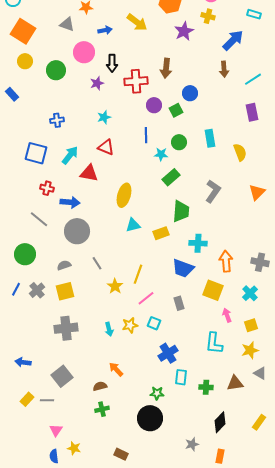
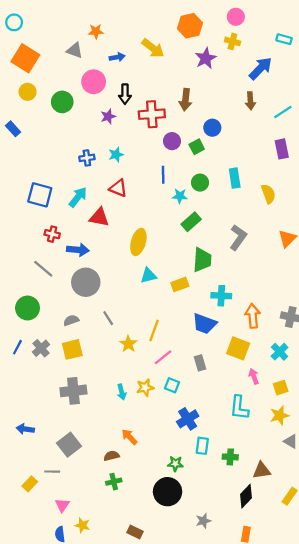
blue cross: (57, 120) -> (87, 158), moved
brown triangle: (235, 383) -> (262, 470), moved
yellow rectangle: (27, 399) -> (30, 484), moved
gray star: (192, 444) -> (203, 521), moved

